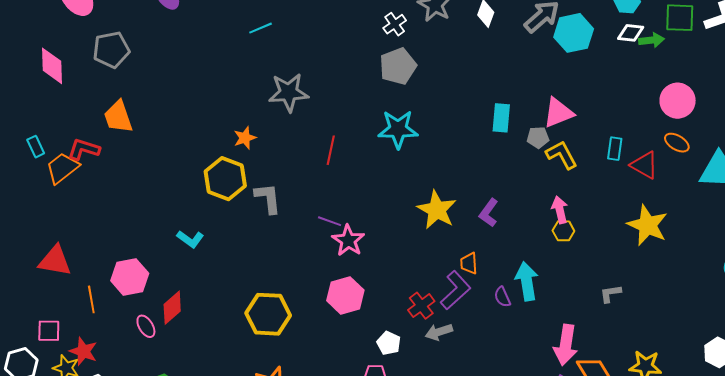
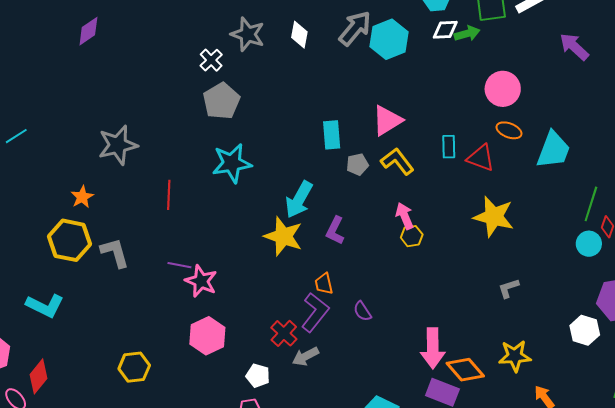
cyan line: (261, 28) -> (16, 136), moved
gray pentagon: (538, 137) -> (357, 164), moved
cyan L-shape: (190, 239) -> (45, 306), size x1.4
cyan arrow: (527, 281) -> (299, 200), moved, turned -132
gray L-shape: (610, 294) -> (509, 288), moved
yellow hexagon: (268, 314) -> (134, 367), size x0.7

